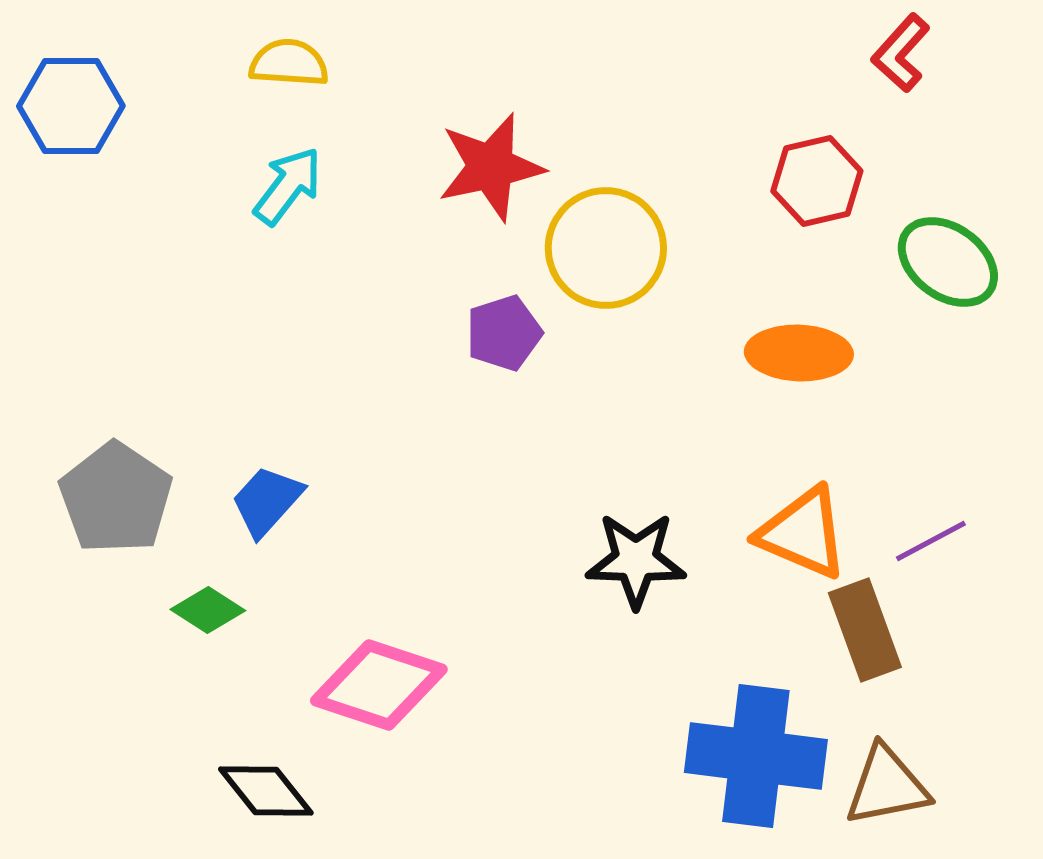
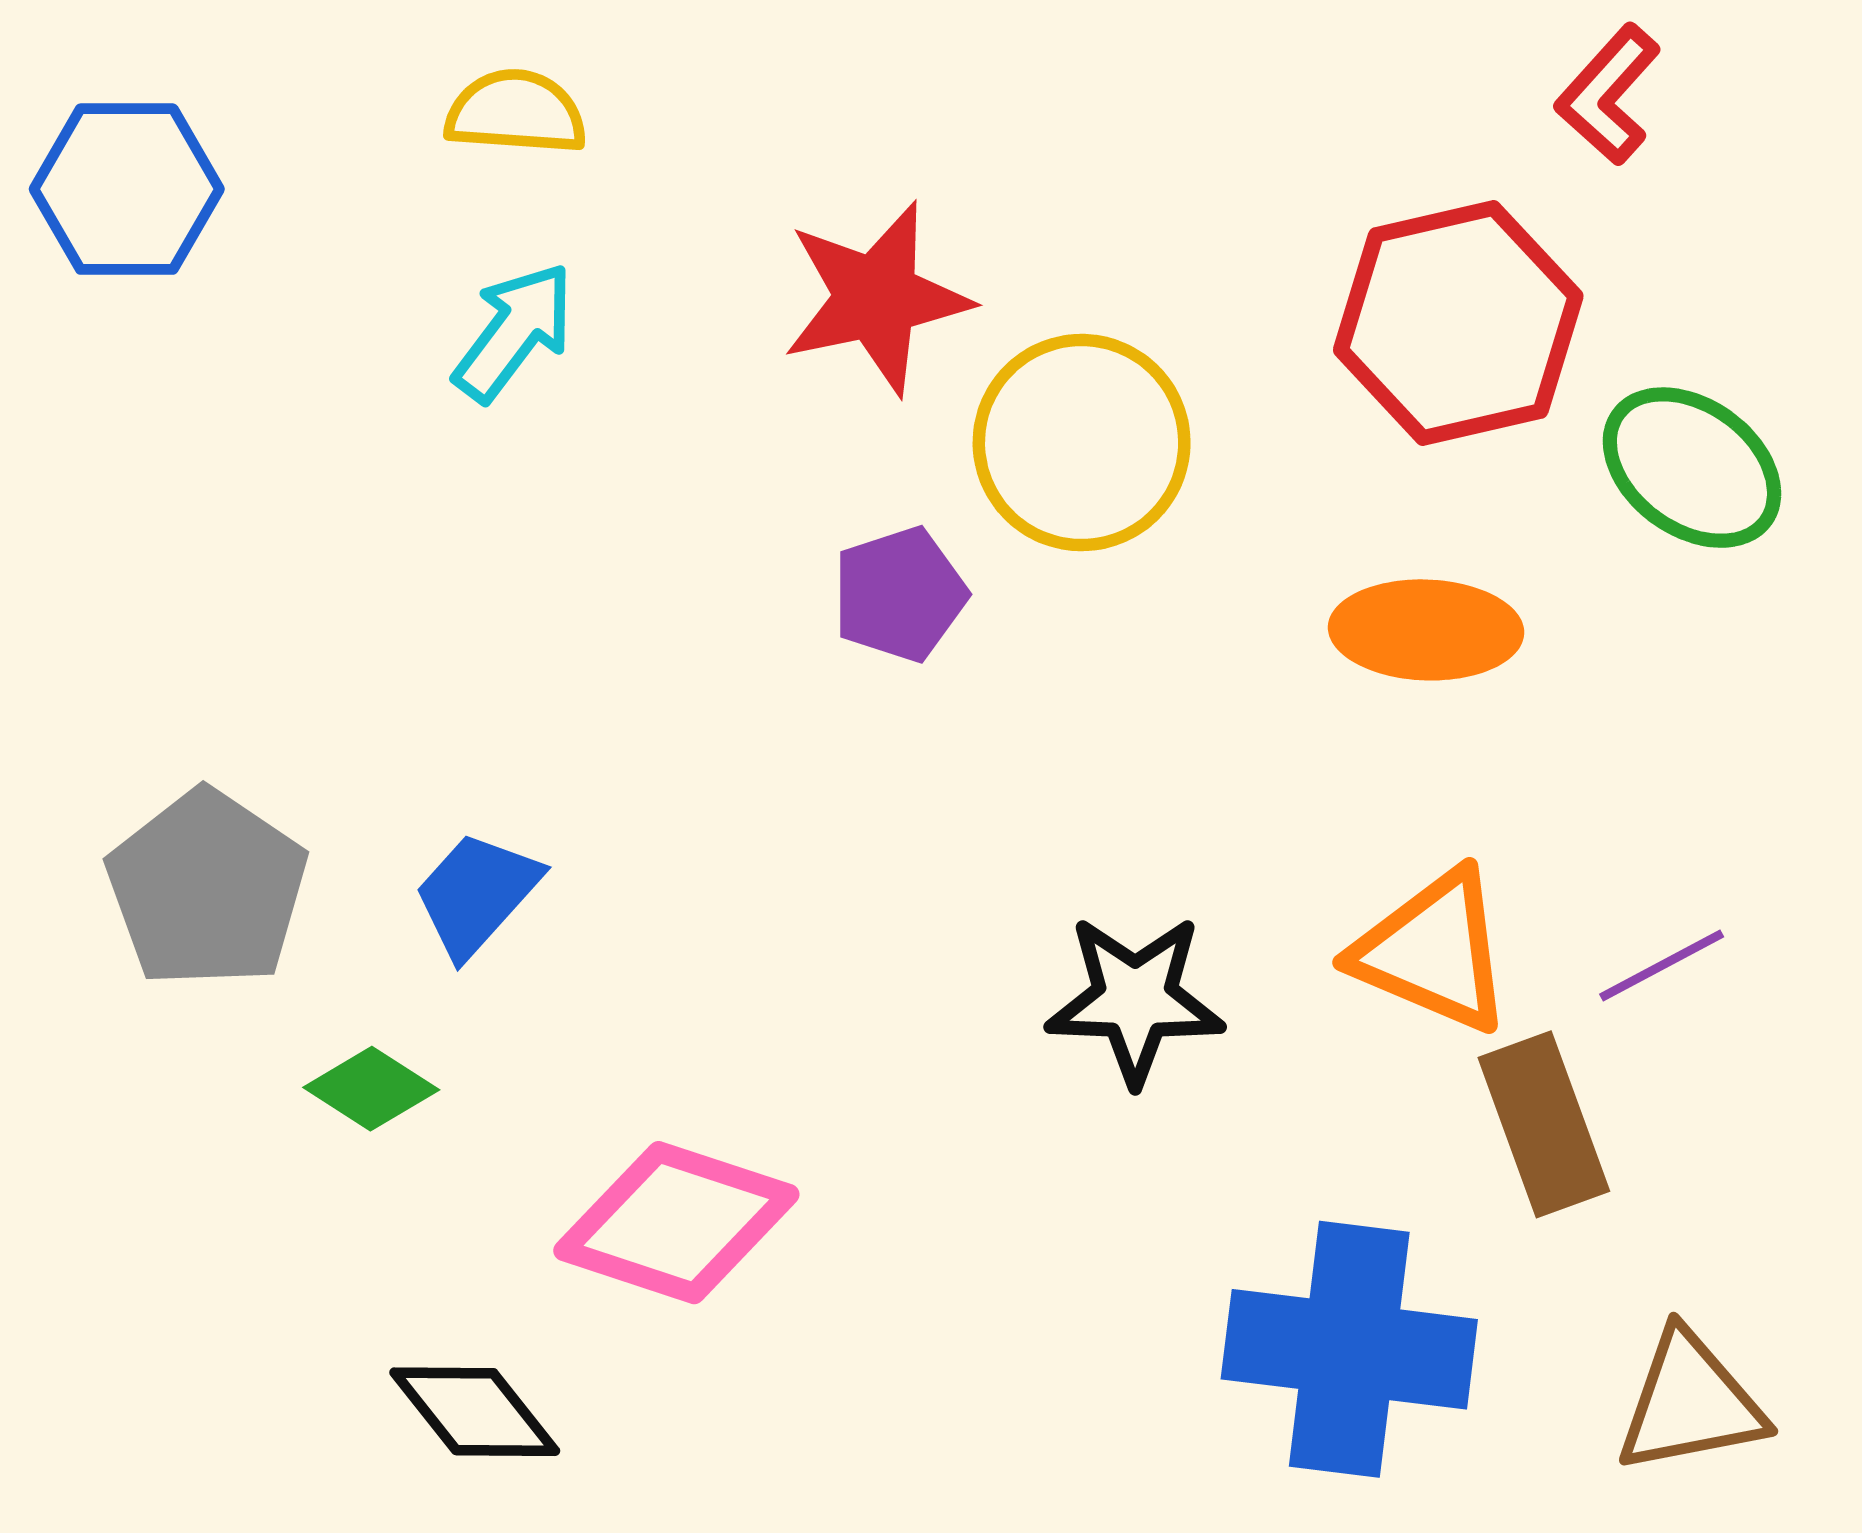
red hexagon: (817, 181) -> (1458, 323), size x1.5
brown triangle: (887, 786) -> (1690, 1403), moved

